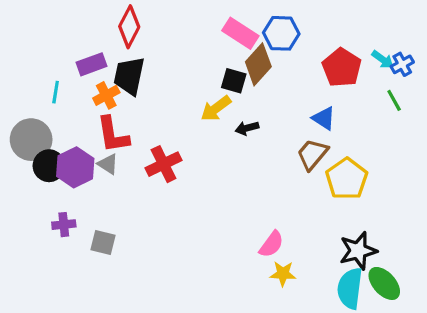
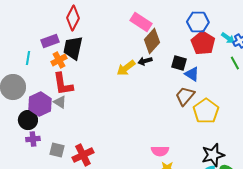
blue hexagon: (281, 33) -> (198, 22), moved
black square: (234, 81) -> (179, 63), moved
black arrow: (247, 128) -> (145, 61), moved
red cross: (164, 164) -> (83, 155), moved
black circle: (49, 166) -> (28, 120), moved
pink semicircle: (271, 244) -> (160, 151), turned 54

